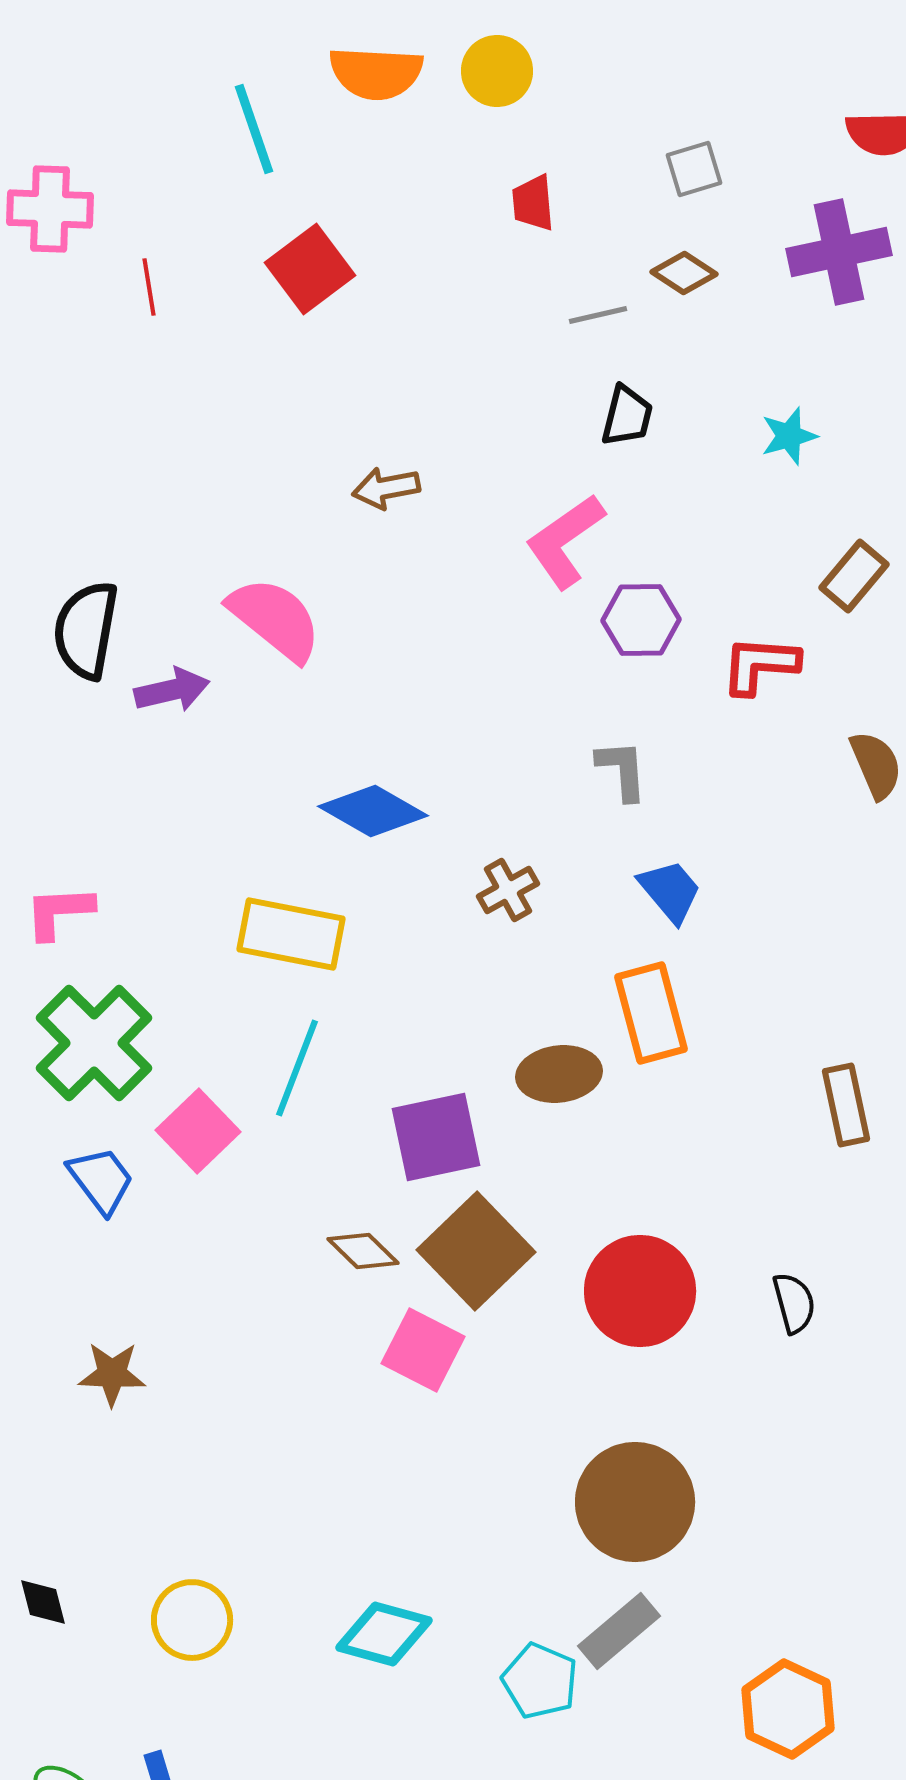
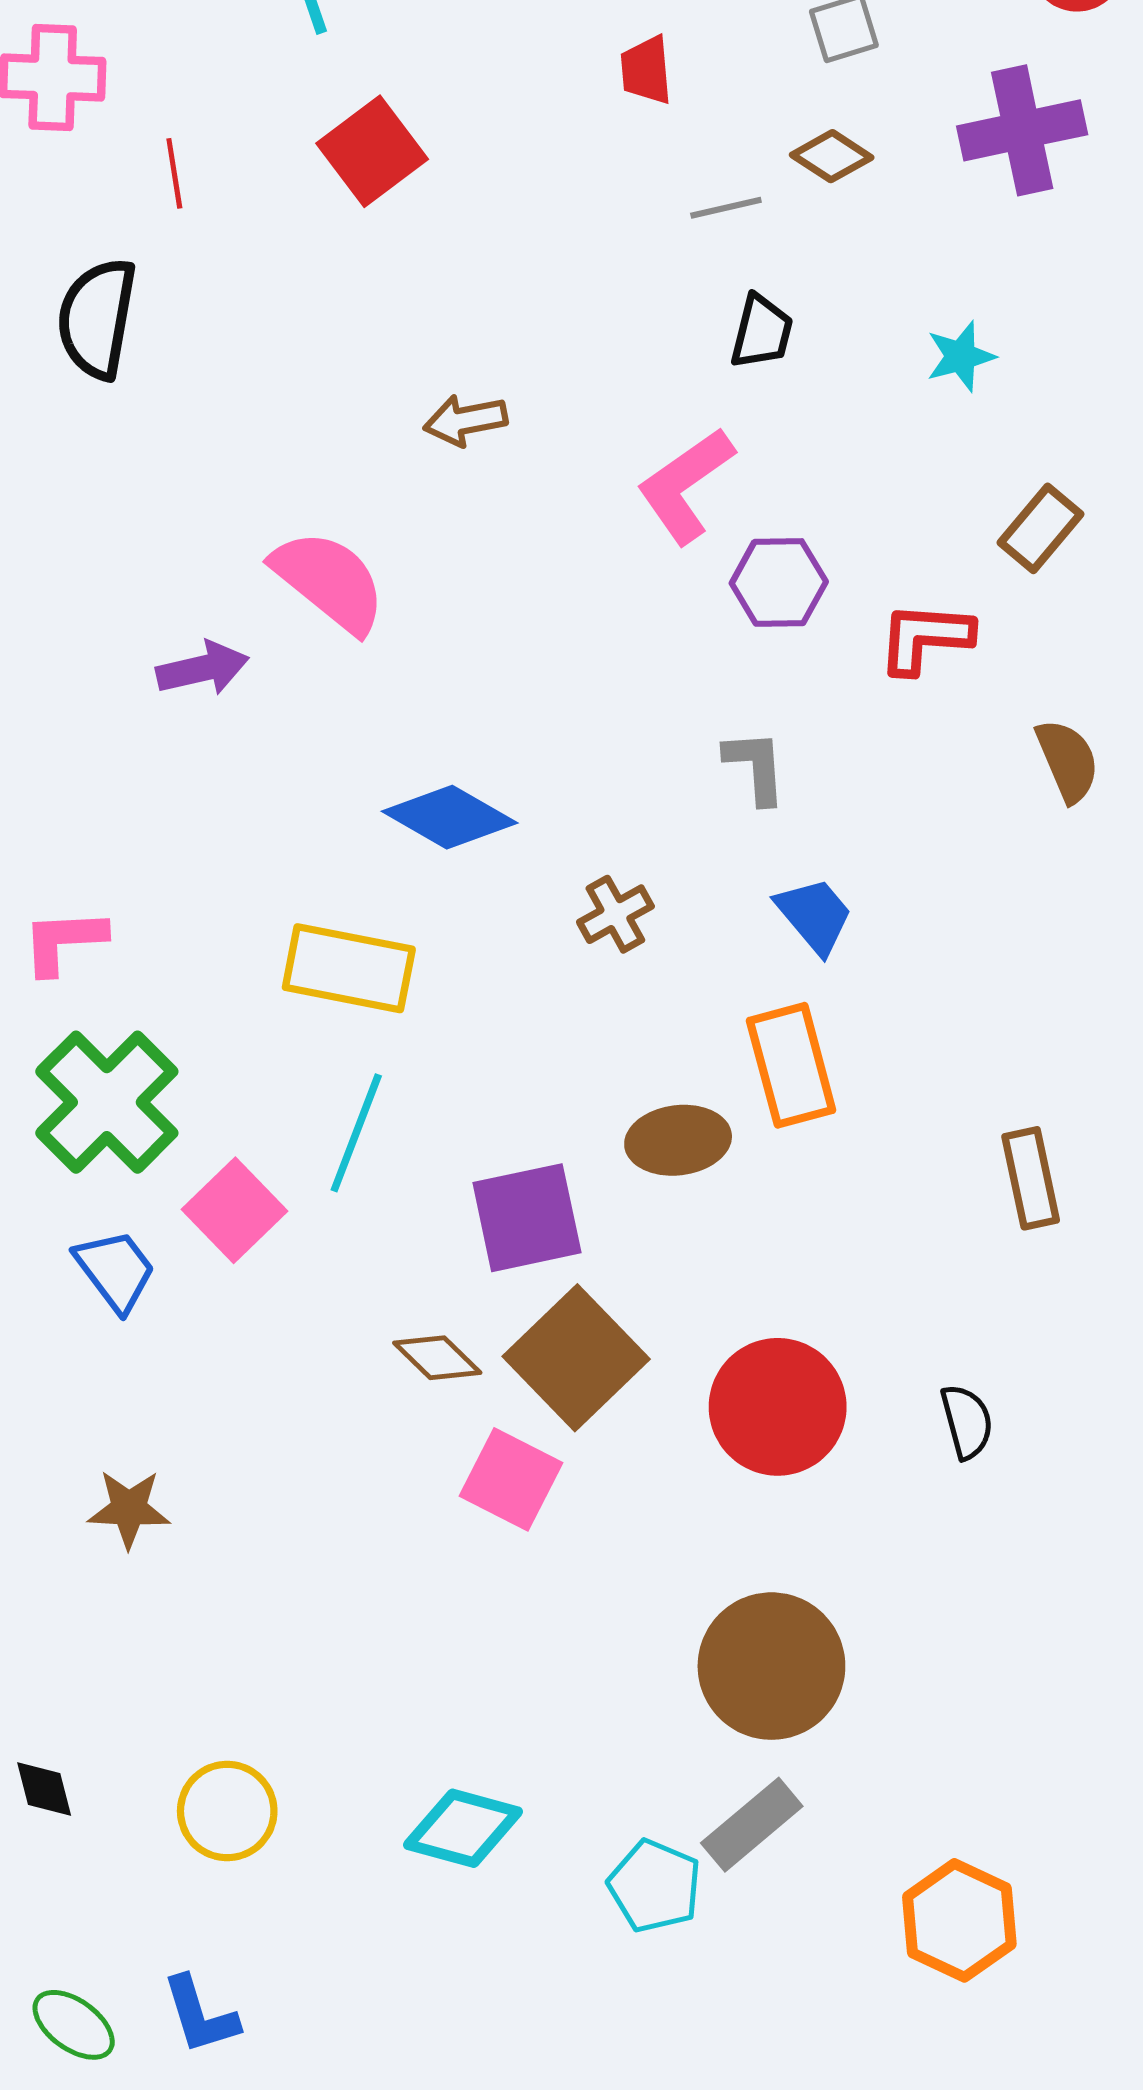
black semicircle: (86, 630) -> (97, 318), moved

